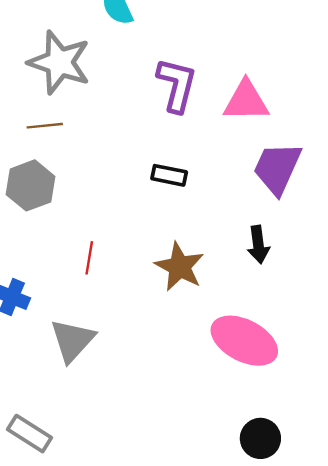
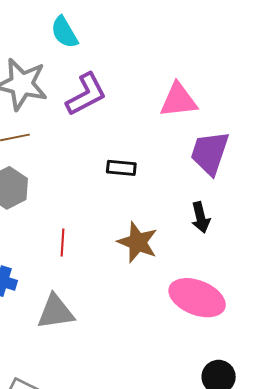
purple L-shape: (177, 85) -> (86, 94), moved, turned 54
gray triangle: (72, 340) -> (56, 312), turned 45

